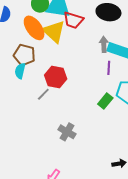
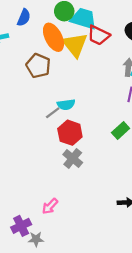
cyan semicircle: (20, 71) -> (66, 105), moved, turned -119
red hexagon: (56, 77) -> (70, 133), moved

